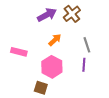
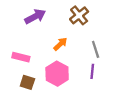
purple arrow: (47, 15) -> (35, 16), moved
brown square: (41, 88) -> (27, 82), moved

